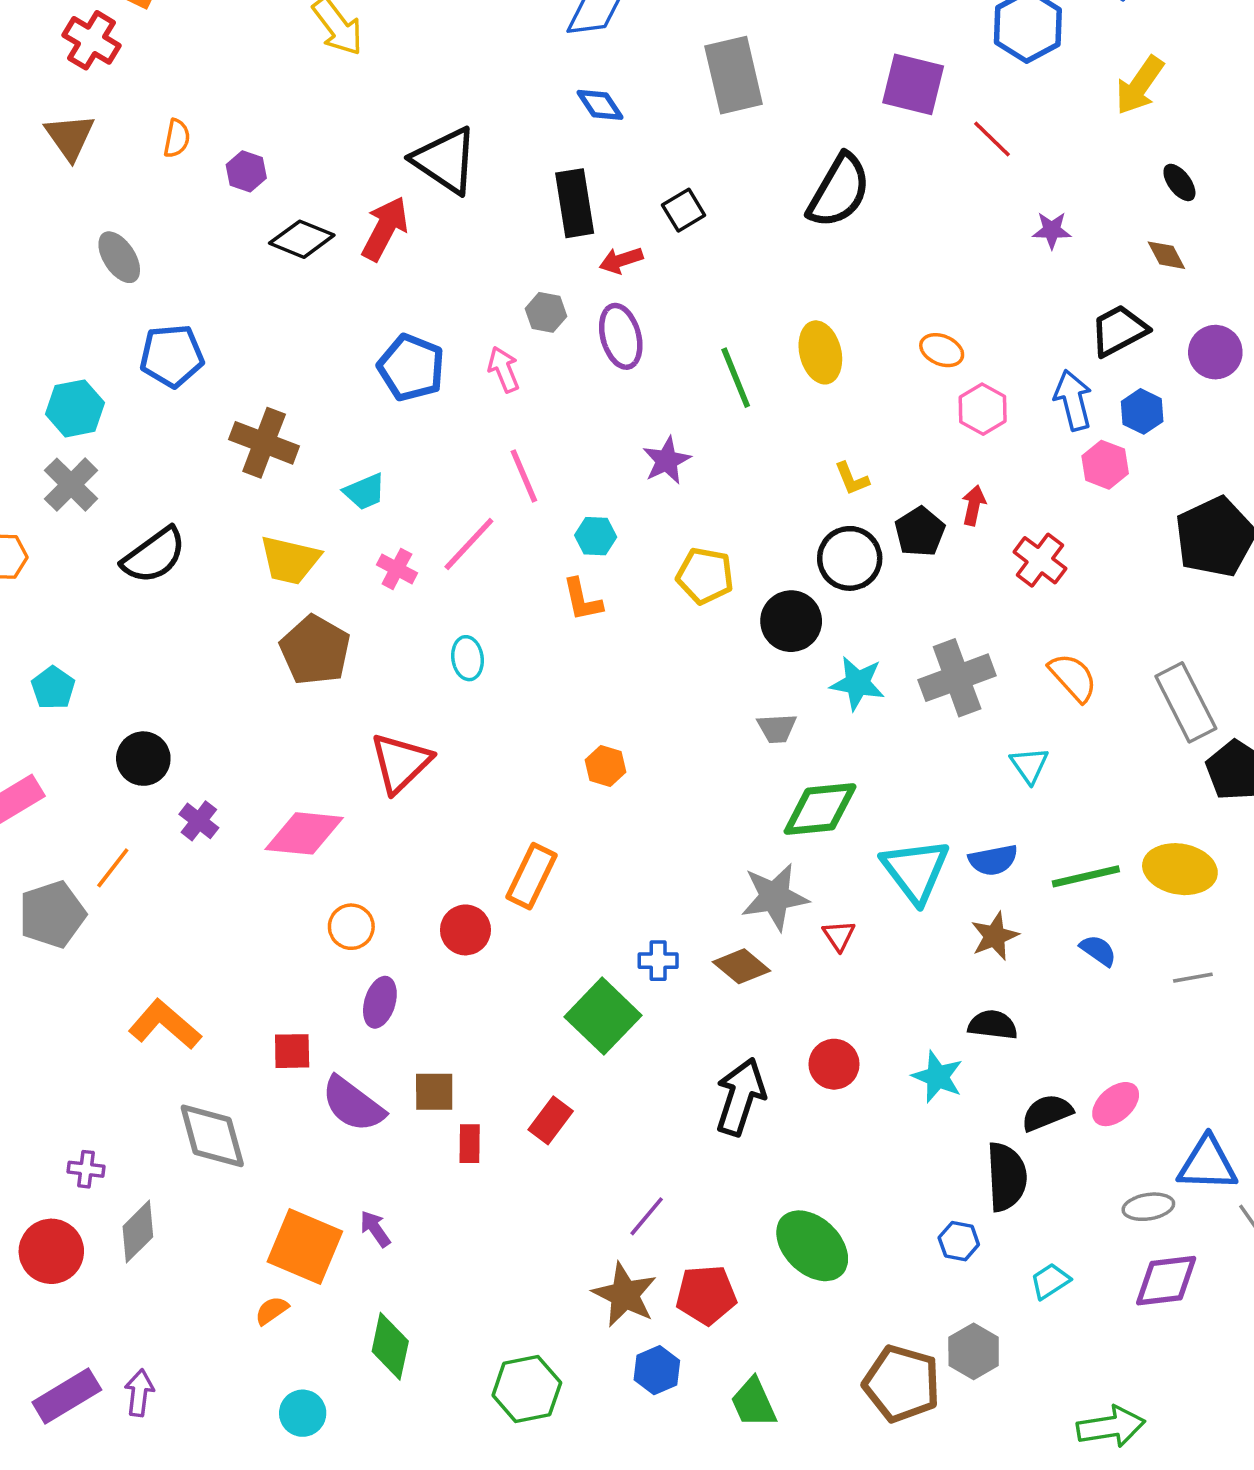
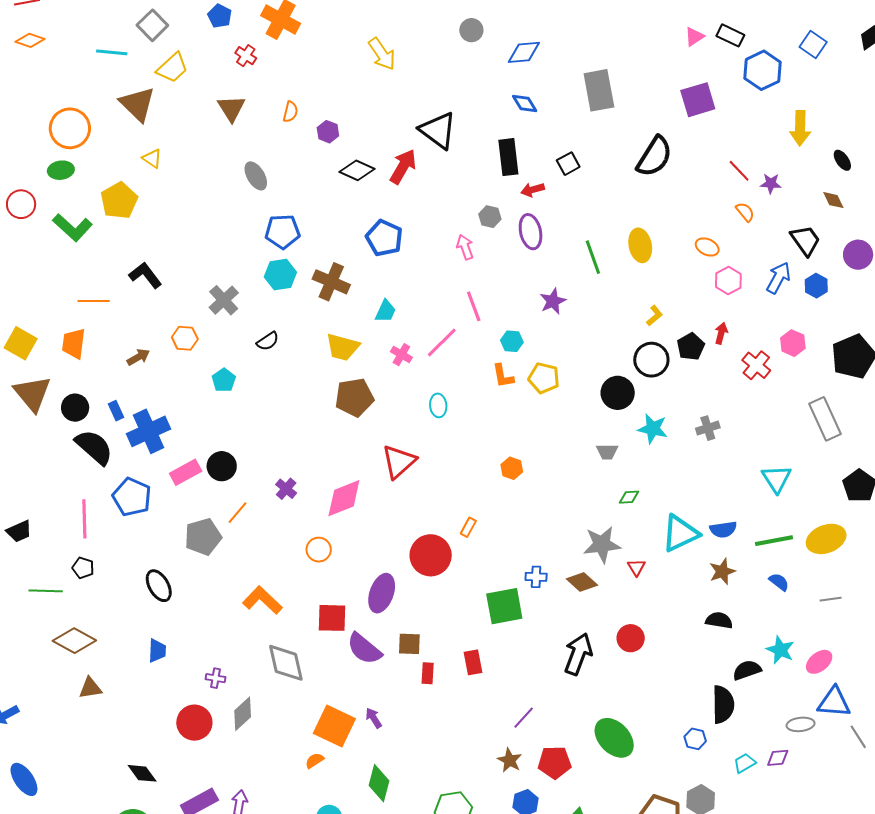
red cross: (91, 40) -> (246, 56), size x0.7
purple square: (913, 84) -> (698, 100), turned -33
yellow arrow: (1140, 85) -> (800, 128), moved, turned -36
red line: (992, 139) -> (739, 171), moved
black trapezoid: (1119, 330) -> (805, 240), turned 80
blue pentagon: (411, 368) -> (384, 238), moved
blue arrow: (1073, 400) -> (778, 278), turned 40
cyan hexagon: (75, 408) -> (280, 275), moved
pink hexagon: (1105, 465) -> (793, 343), moved
yellow L-shape: (852, 479) -> (654, 316), turned -110
cyan trapezoid: (365, 492) -> (386, 311), turned -45
black semicircle: (154, 555) -> (268, 341), size x0.6
yellow pentagon: (705, 576) -> (544, 378), moved
brown pentagon: (315, 650) -> (354, 397), turned 30
orange semicircle: (1073, 677) -> (745, 212), moved, size x0.7
gray cross: (957, 678) -> (708, 428), size x0.6
cyan pentagon: (53, 688) -> (224, 380), moved
gray rectangle: (1186, 702) -> (825, 419), moved
black circle: (143, 759) -> (222, 466), moved
cyan triangle: (1029, 765) -> (777, 479), moved, size x1.4
green diamond: (820, 809) -> (629, 497), size x0.5
pink diamond: (304, 833) -> (344, 498), turned -30
yellow ellipse: (1180, 869) -> (826, 539), turned -33
cyan triangle: (915, 871) -> (680, 533), turned 39
orange rectangle: (531, 876) -> (468, 527), size x0.6
orange circle: (351, 927) -> (319, 550), moved
red circle: (465, 930) -> (431, 555), size x1.5
purple ellipse: (380, 1002) -> (382, 593), size x1.4
green square: (603, 1016) -> (504, 606), turned 33
red square: (292, 1051) -> (332, 618), size x1.4
cyan star: (938, 1077) -> (780, 650), moved
pink ellipse: (1116, 1104) -> (819, 662), moved
red rectangle: (551, 1120) -> (473, 662), turned -50
purple diamond: (1166, 1281) -> (778, 758), moved, size x0.6
brown star: (625, 1295) -> (510, 760), size x0.7

